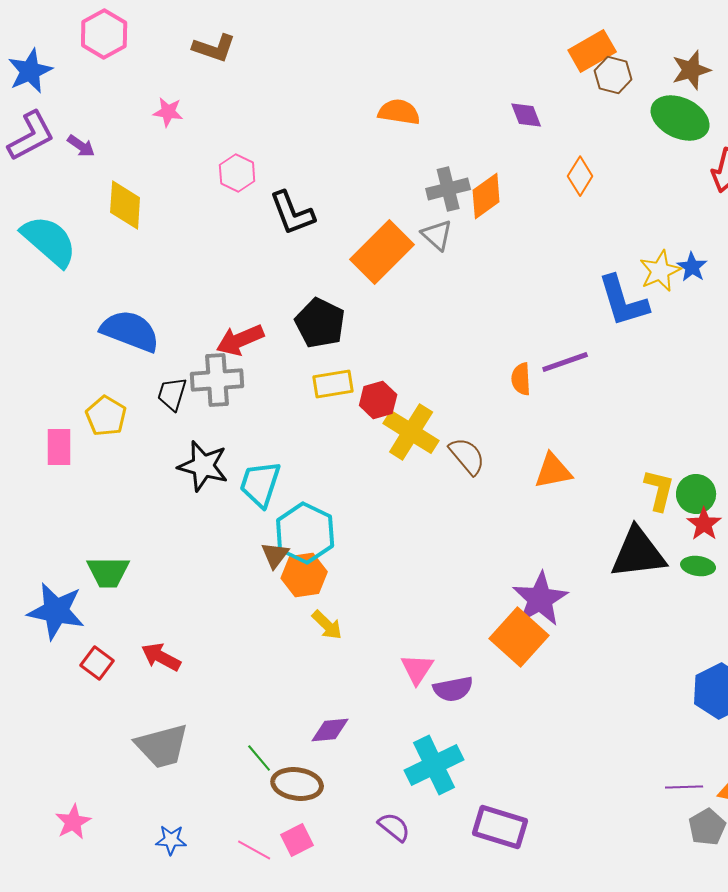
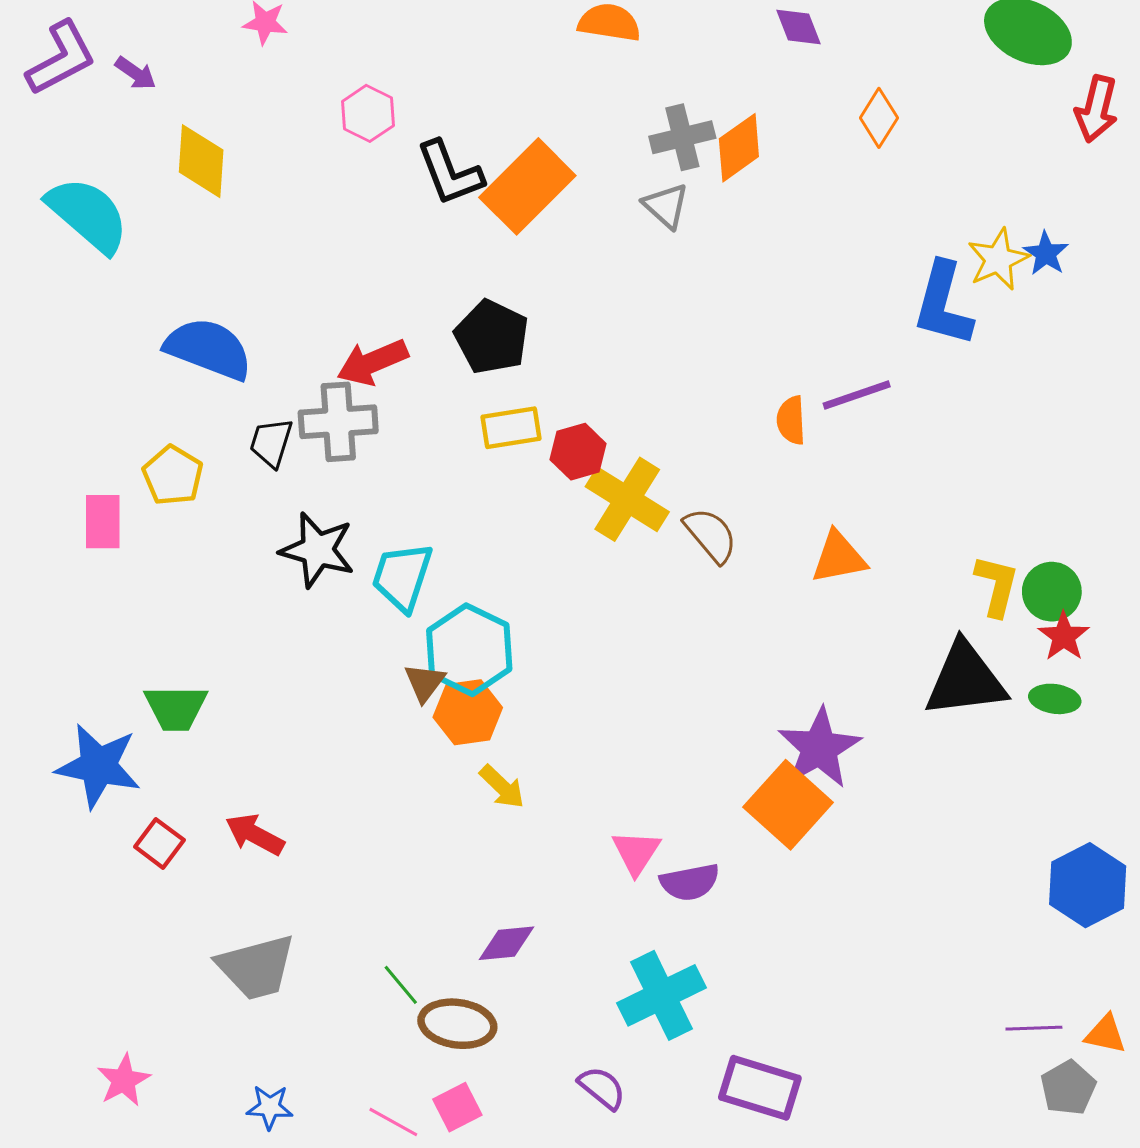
orange rectangle: (382, 252) -> (527, 186), moved
blue L-shape: (623, 301) -> (943, 304), turned 32

